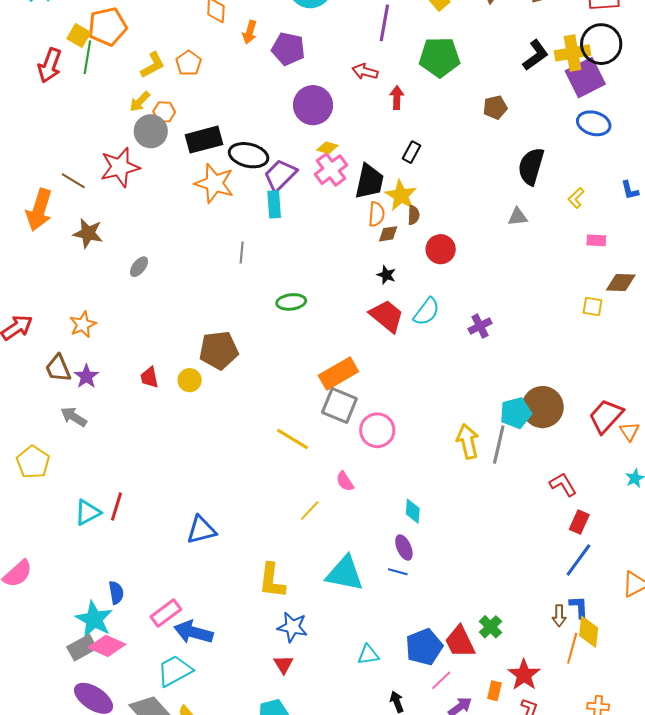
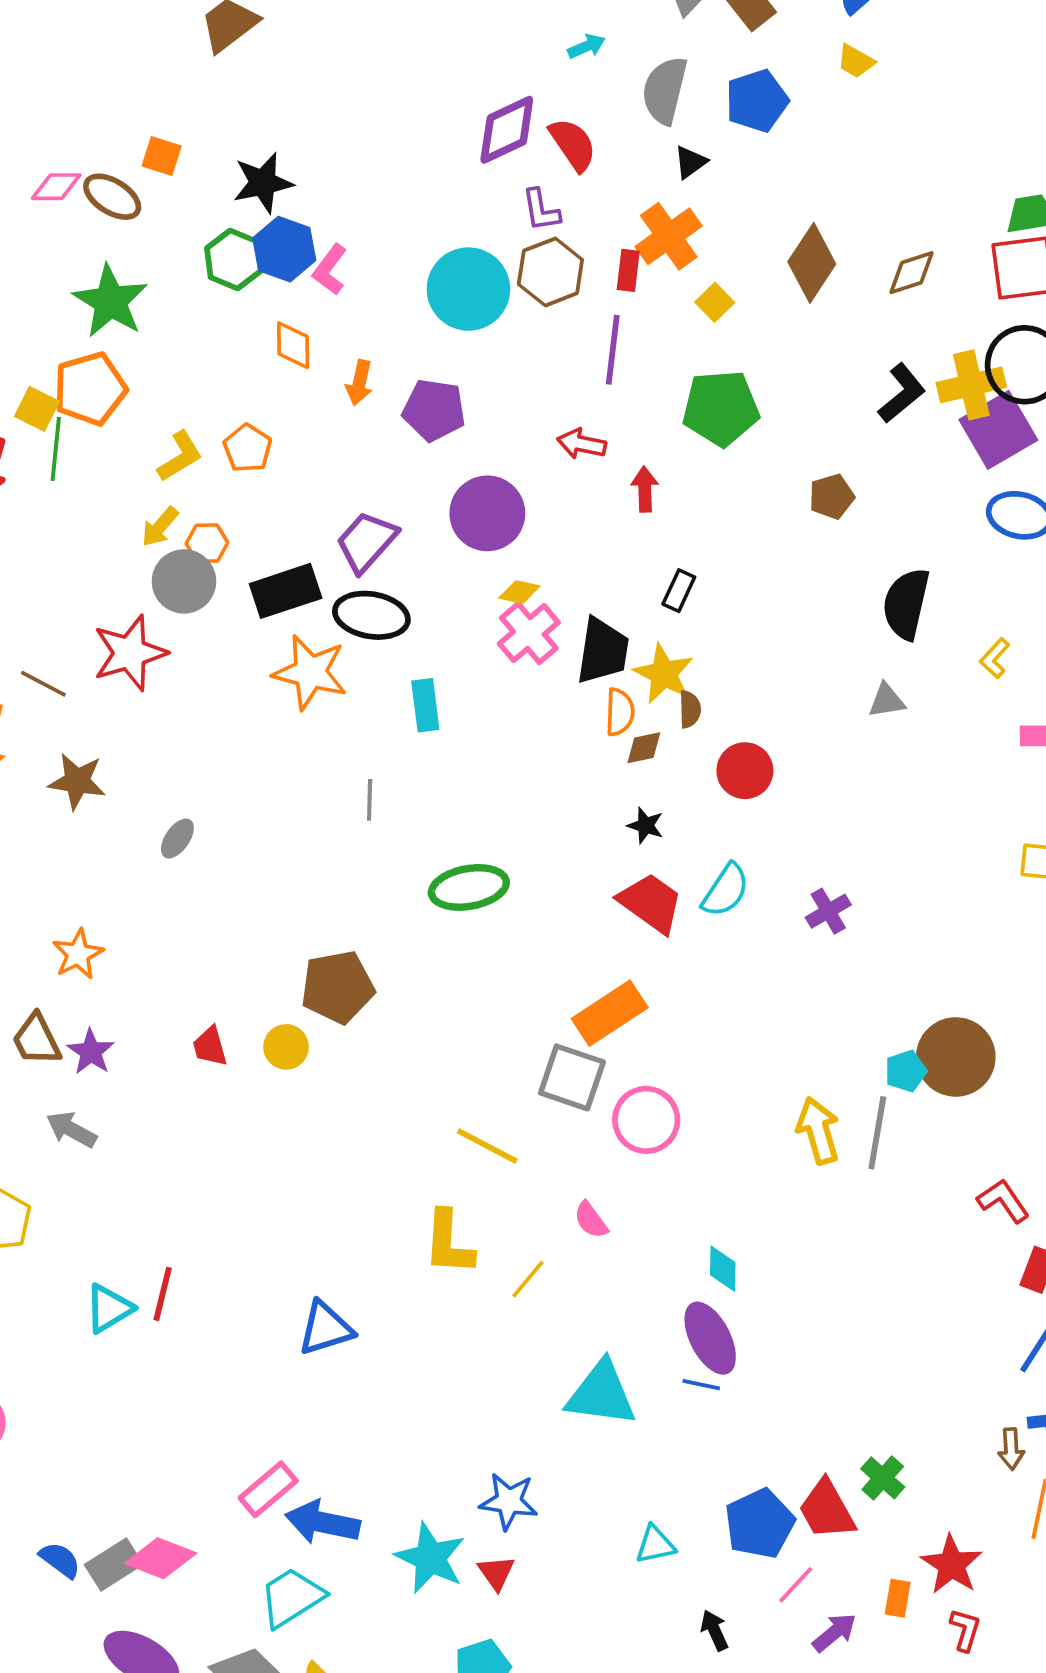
purple trapezoid: (280, 175) -> (366, 542), moved
green ellipse: (291, 302) -> (469, 887), size x1.4
orange rectangle: (338, 373) -> (610, 1013), moved
cyan pentagon: (516, 413) -> (906, 1071), size x0.7
purple ellipse: (404, 548) -> (710, 1338), size x1.5
yellow L-shape: (272, 581) -> (449, 1243), moved
blue semicircle: (116, 593) -> (60, 1560), moved, turned -40
cyan star: (94, 619) -> (430, 1558), moved

